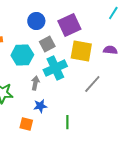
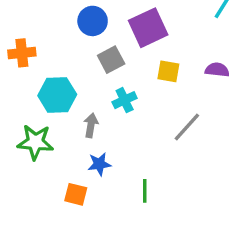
yellow square: (81, 51) -> (168, 71), size x0.6
cyan hexagon: (22, 55) -> (57, 95), moved
cyan cross: (55, 68) -> (125, 100), size x0.6

